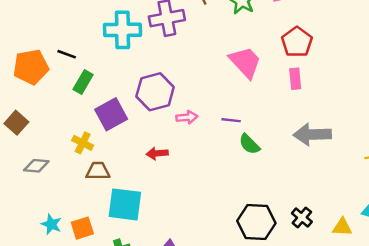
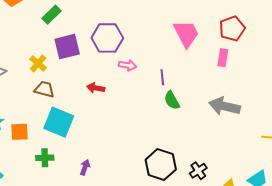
purple line: (231, 120) -> (162, 77), turned 63

